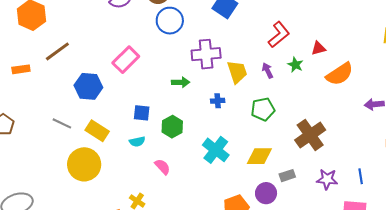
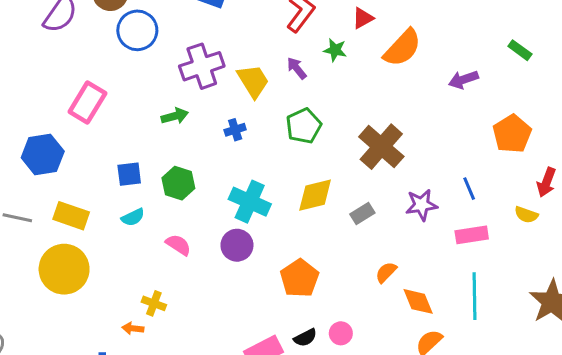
purple circle: (266, 193) -> (237, 245), moved

